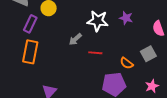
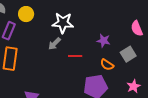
purple star: (126, 18) -> (104, 41), moved
white star: (98, 21) -> (63, 23), moved

